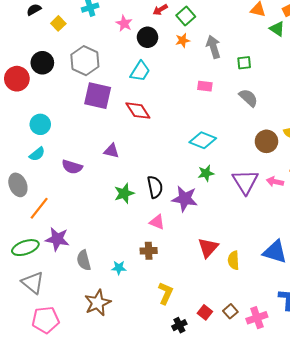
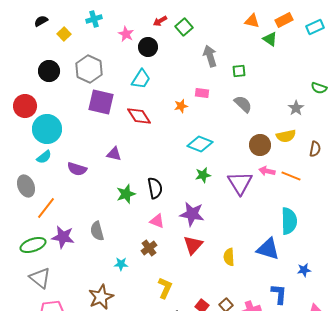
orange star: (183, 40) -> (181, 106), moved
red circle: (17, 79) -> (25, 106), moved
cyan circle: (40, 124) -> (47, 129), size x1.5
pink arrow: (275, 182) -> (267, 171), moved
purple star: (185, 199) -> (192, 214), moved
red triangle: (208, 248) -> (193, 245), moved
brown cross: (149, 251) -> (149, 248), turned -35
gray semicircle: (84, 260) -> (97, 231), moved

